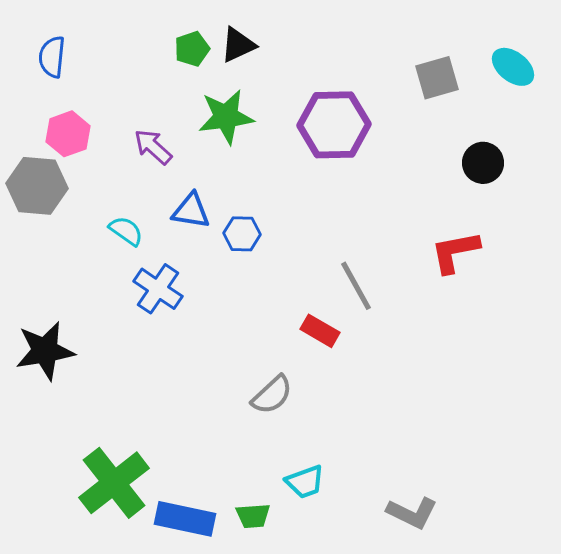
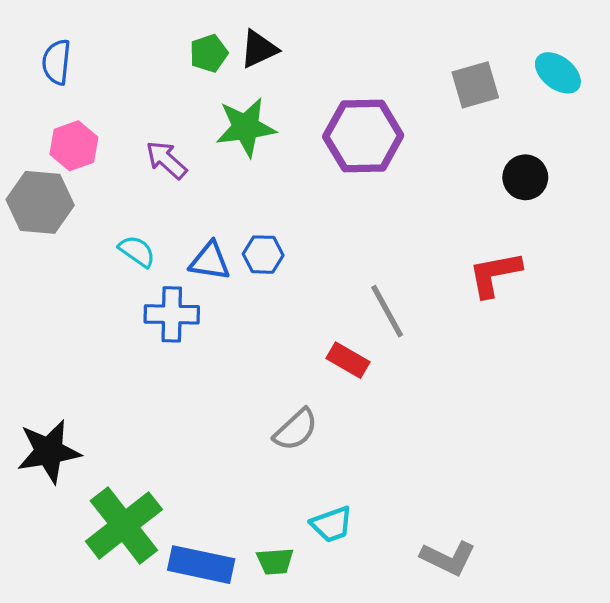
blue triangle: (191, 211) -> (210, 261), moved
blue cross: (158, 289) -> (172, 314), turned -33
black star: (45, 351) -> (49, 451), moved

